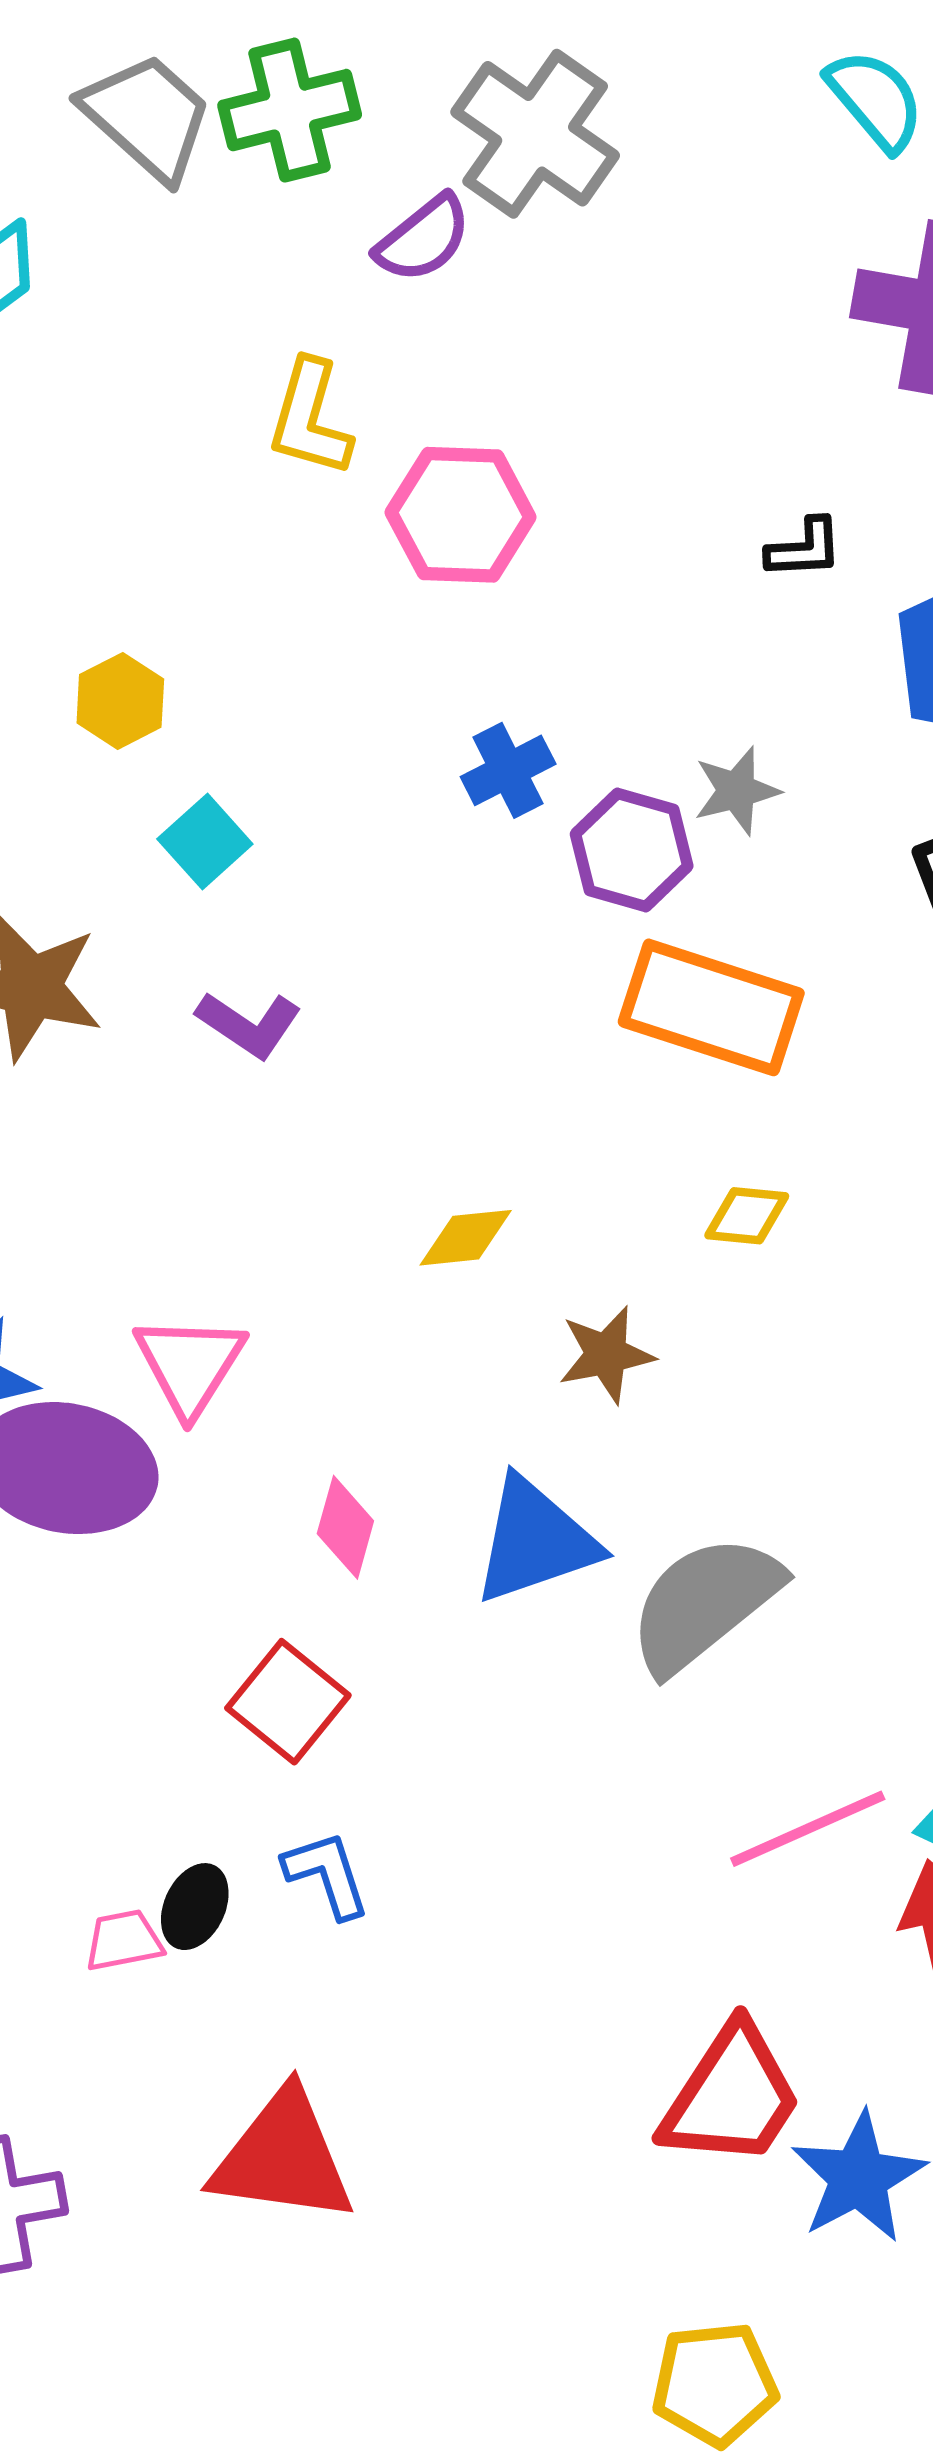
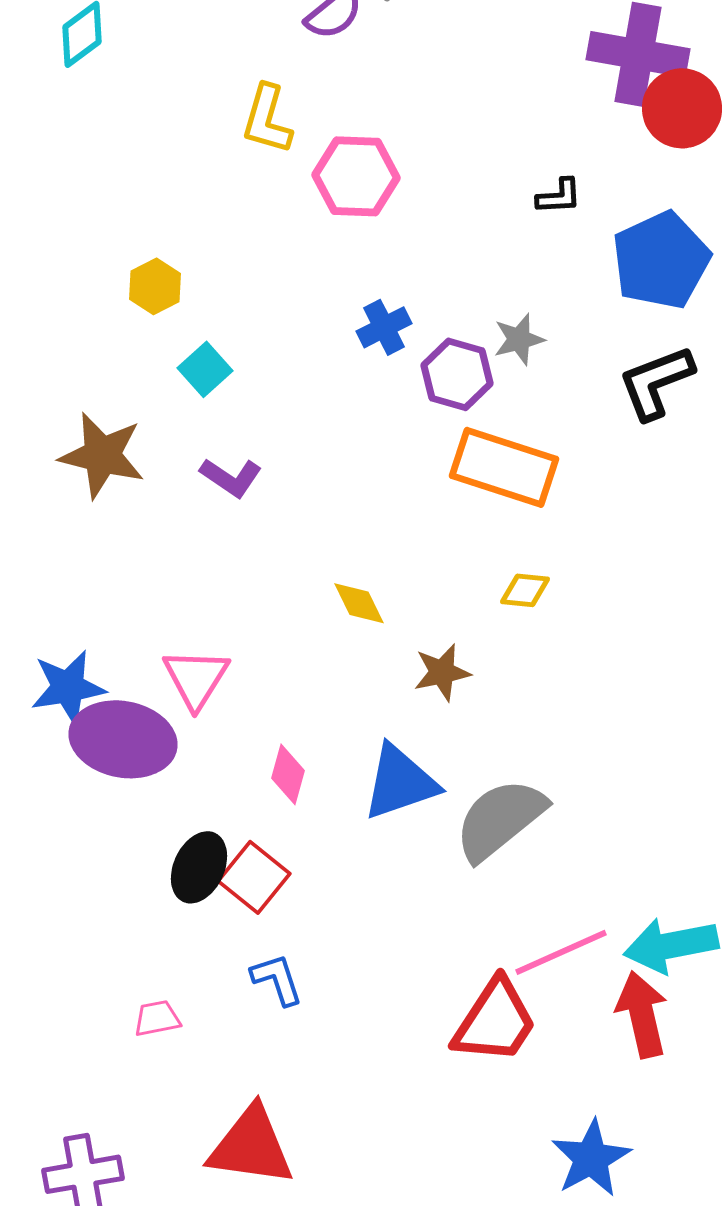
yellow diamond: (466, 1238) -> (359, 603), turned 70
black ellipse: (195, 1907) -> (199, 867), moved, size x1.4
red trapezoid: (732, 2096) -> (495, 1021), moved

